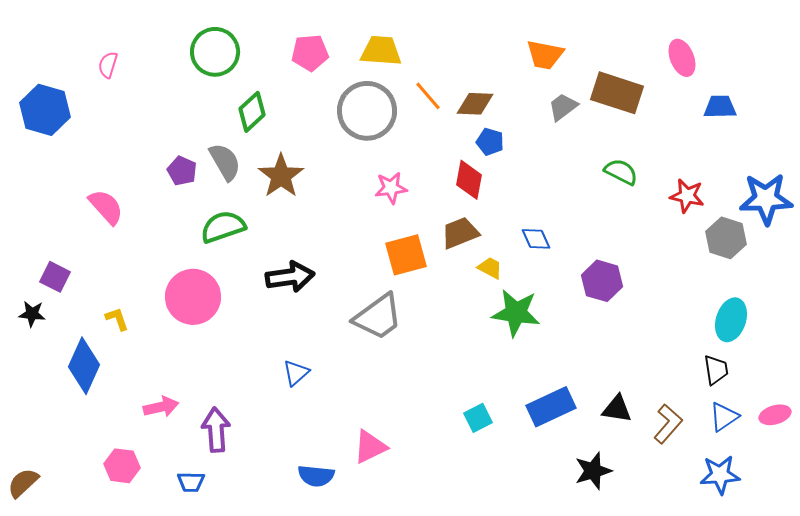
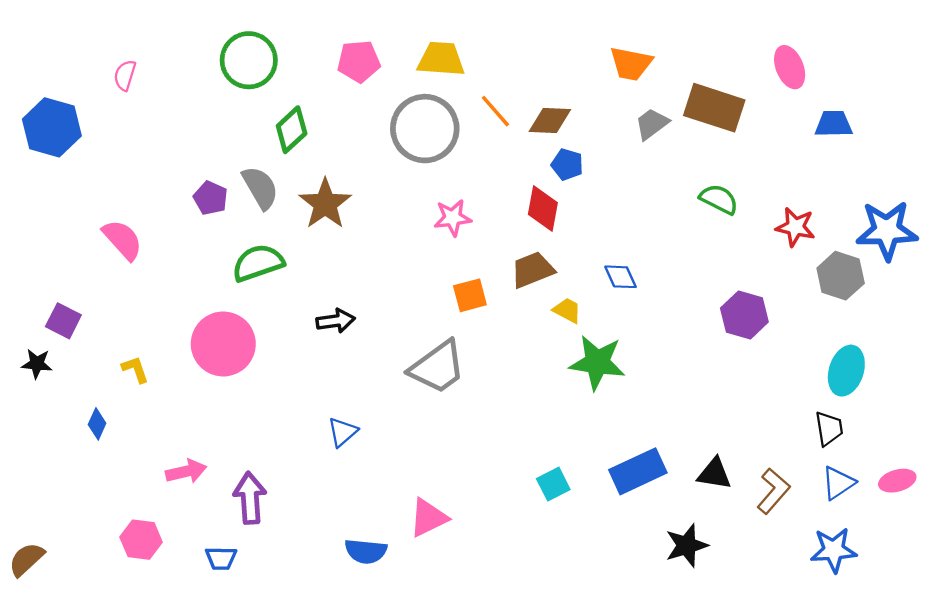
orange square: (406, 255) -> (470, 295), size x0.7
black arrow: (290, 277) -> (336, 321), size x0.7
purple hexagon: (602, 281) -> (744, 315), moved
blue diamond: (84, 366) -> (97, 424), size x0.5

